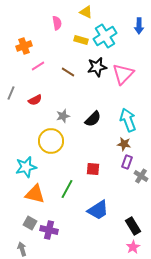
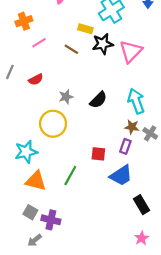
yellow rectangle: (81, 40) -> (85, 29), moved
purple rectangle: (127, 162) -> (125, 146), moved
gray cross: (141, 176) -> (150, 133), moved
blue trapezoid: (98, 210) -> (121, 176), moved
black rectangle: (133, 226) -> (142, 205), moved
gray arrow: (22, 249) -> (35, 240), moved, turned -112

